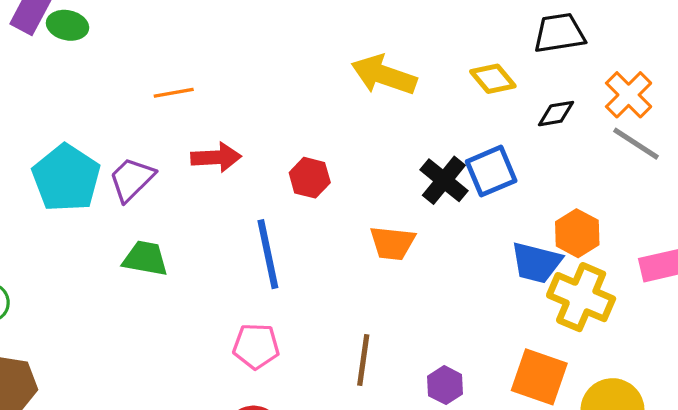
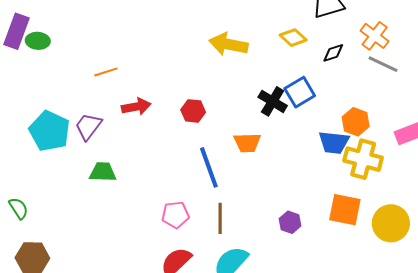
blue line: (268, 254) -> (209, 167), moved
brown line: (363, 360) -> (220, 218), moved

